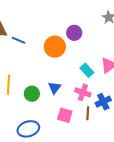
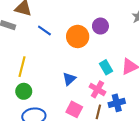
blue line: (19, 40) -> (44, 31), moved
green circle: (32, 94) -> (24, 91), moved

